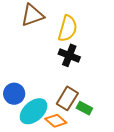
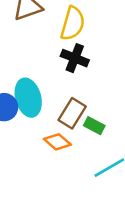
cyan ellipse: (34, 111) -> (28, 98), moved, turned -64

